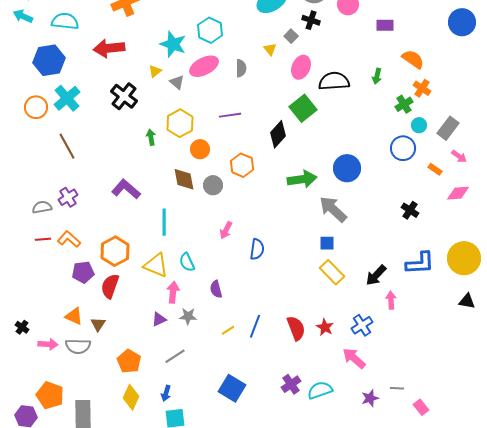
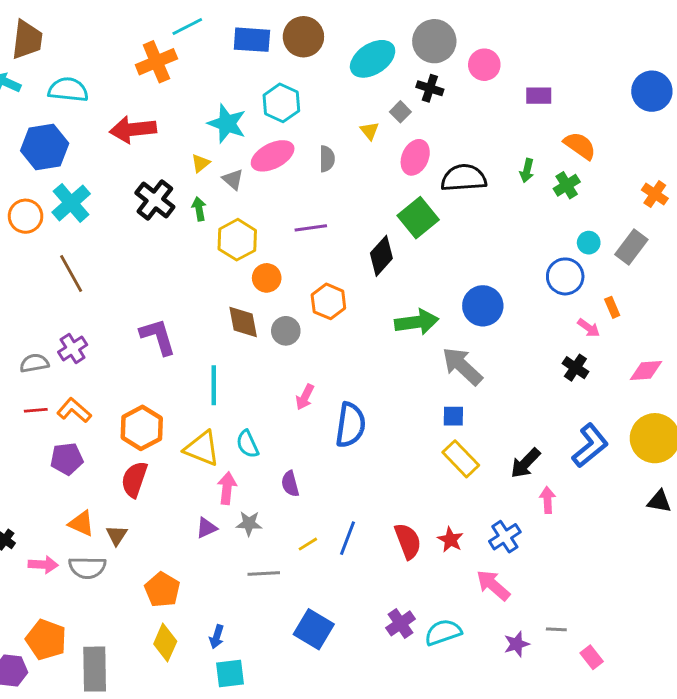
orange cross: (422, 88) -> (655, 194), moved
green cross: (404, 104) -> (567, 185), moved
green arrow: (151, 137) -> (199, 209), moved
pink arrow: (459, 156) -> (589, 328), moved
orange rectangle: (435, 169) -> (612, 307), turned 32
purple L-shape: (126, 189) -> (158, 337), turned 32
pink diamond: (458, 193) -> (646, 371), moved
blue semicircle: (257, 249) -> (350, 425), size x1.4
blue L-shape: (420, 263) -> (590, 446), turned -36
purple pentagon: (83, 272) -> (67, 459), moved
gray line: (175, 356) -> (264, 573), moved, turned 30

